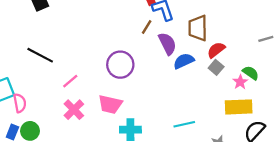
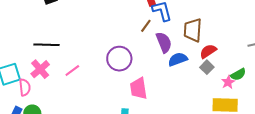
black line: (40, 55) -> (46, 45), turned -30
green semicircle: (251, 73) -> (238, 74), turned 112
pink trapezoid: (110, 104) -> (139, 88), moved, turned 65
pink cross: (74, 110) -> (40, 69), moved

